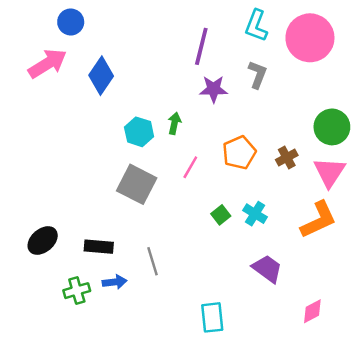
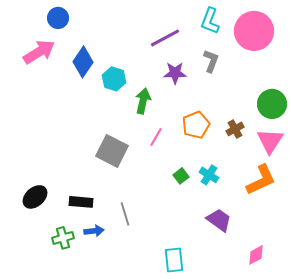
purple line: (201, 46) -> (165, 38), turned 48
green arrow: (174, 123) -> (143, 101), size x1.4
cyan hexagon: (139, 132) -> (114, 79), moved

